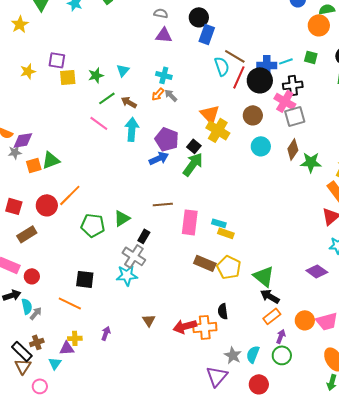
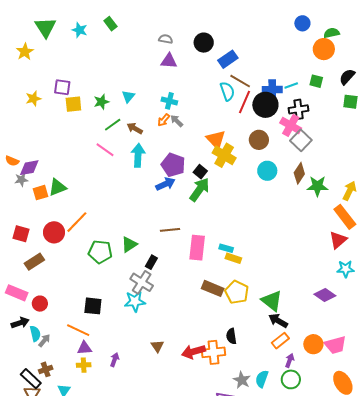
blue rectangle: (207, 34) -> (228, 59), moved, turned 36
gray square: (295, 116) -> (301, 140), turned -30
purple triangle: (67, 348) -> (84, 348), moved

